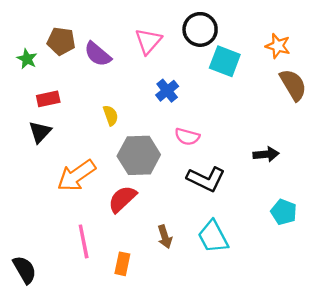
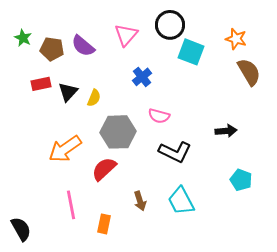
brown pentagon: (61, 41) -> (52, 49), moved
green star: (27, 59) -> (23, 38), moved
yellow semicircle: (111, 115) -> (94, 98), turned 42
black triangle: (40, 132) -> (68, 92), moved

